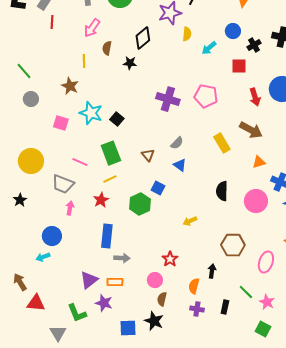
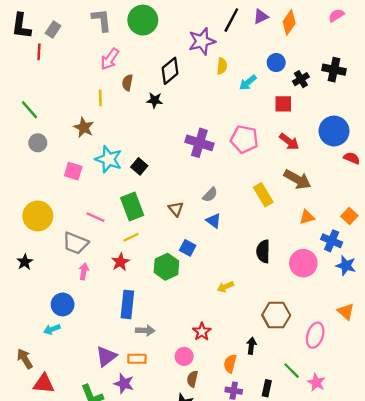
red line: (52, 22) -> (39, 52), moved
red arrow: (255, 97) -> (289, 142), moved, turned -36

